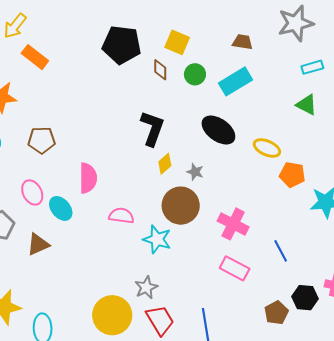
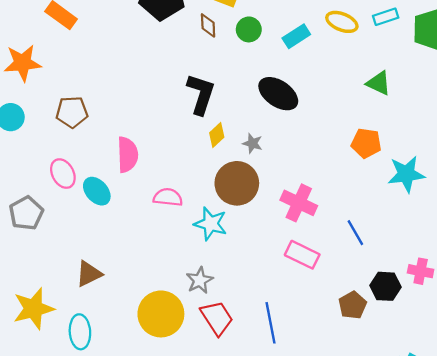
cyan rectangle: (235, 81) -> (296, 36), size x0.7
green triangle: (306, 105) -> (379, 83), moved
yellow ellipse: (267, 148) -> (342, 22), moved
brown triangle: (38, 244) -> (89, 274), moved

